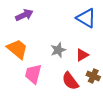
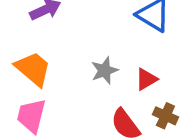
pink trapezoid: (33, 74) -> (31, 116), moved

